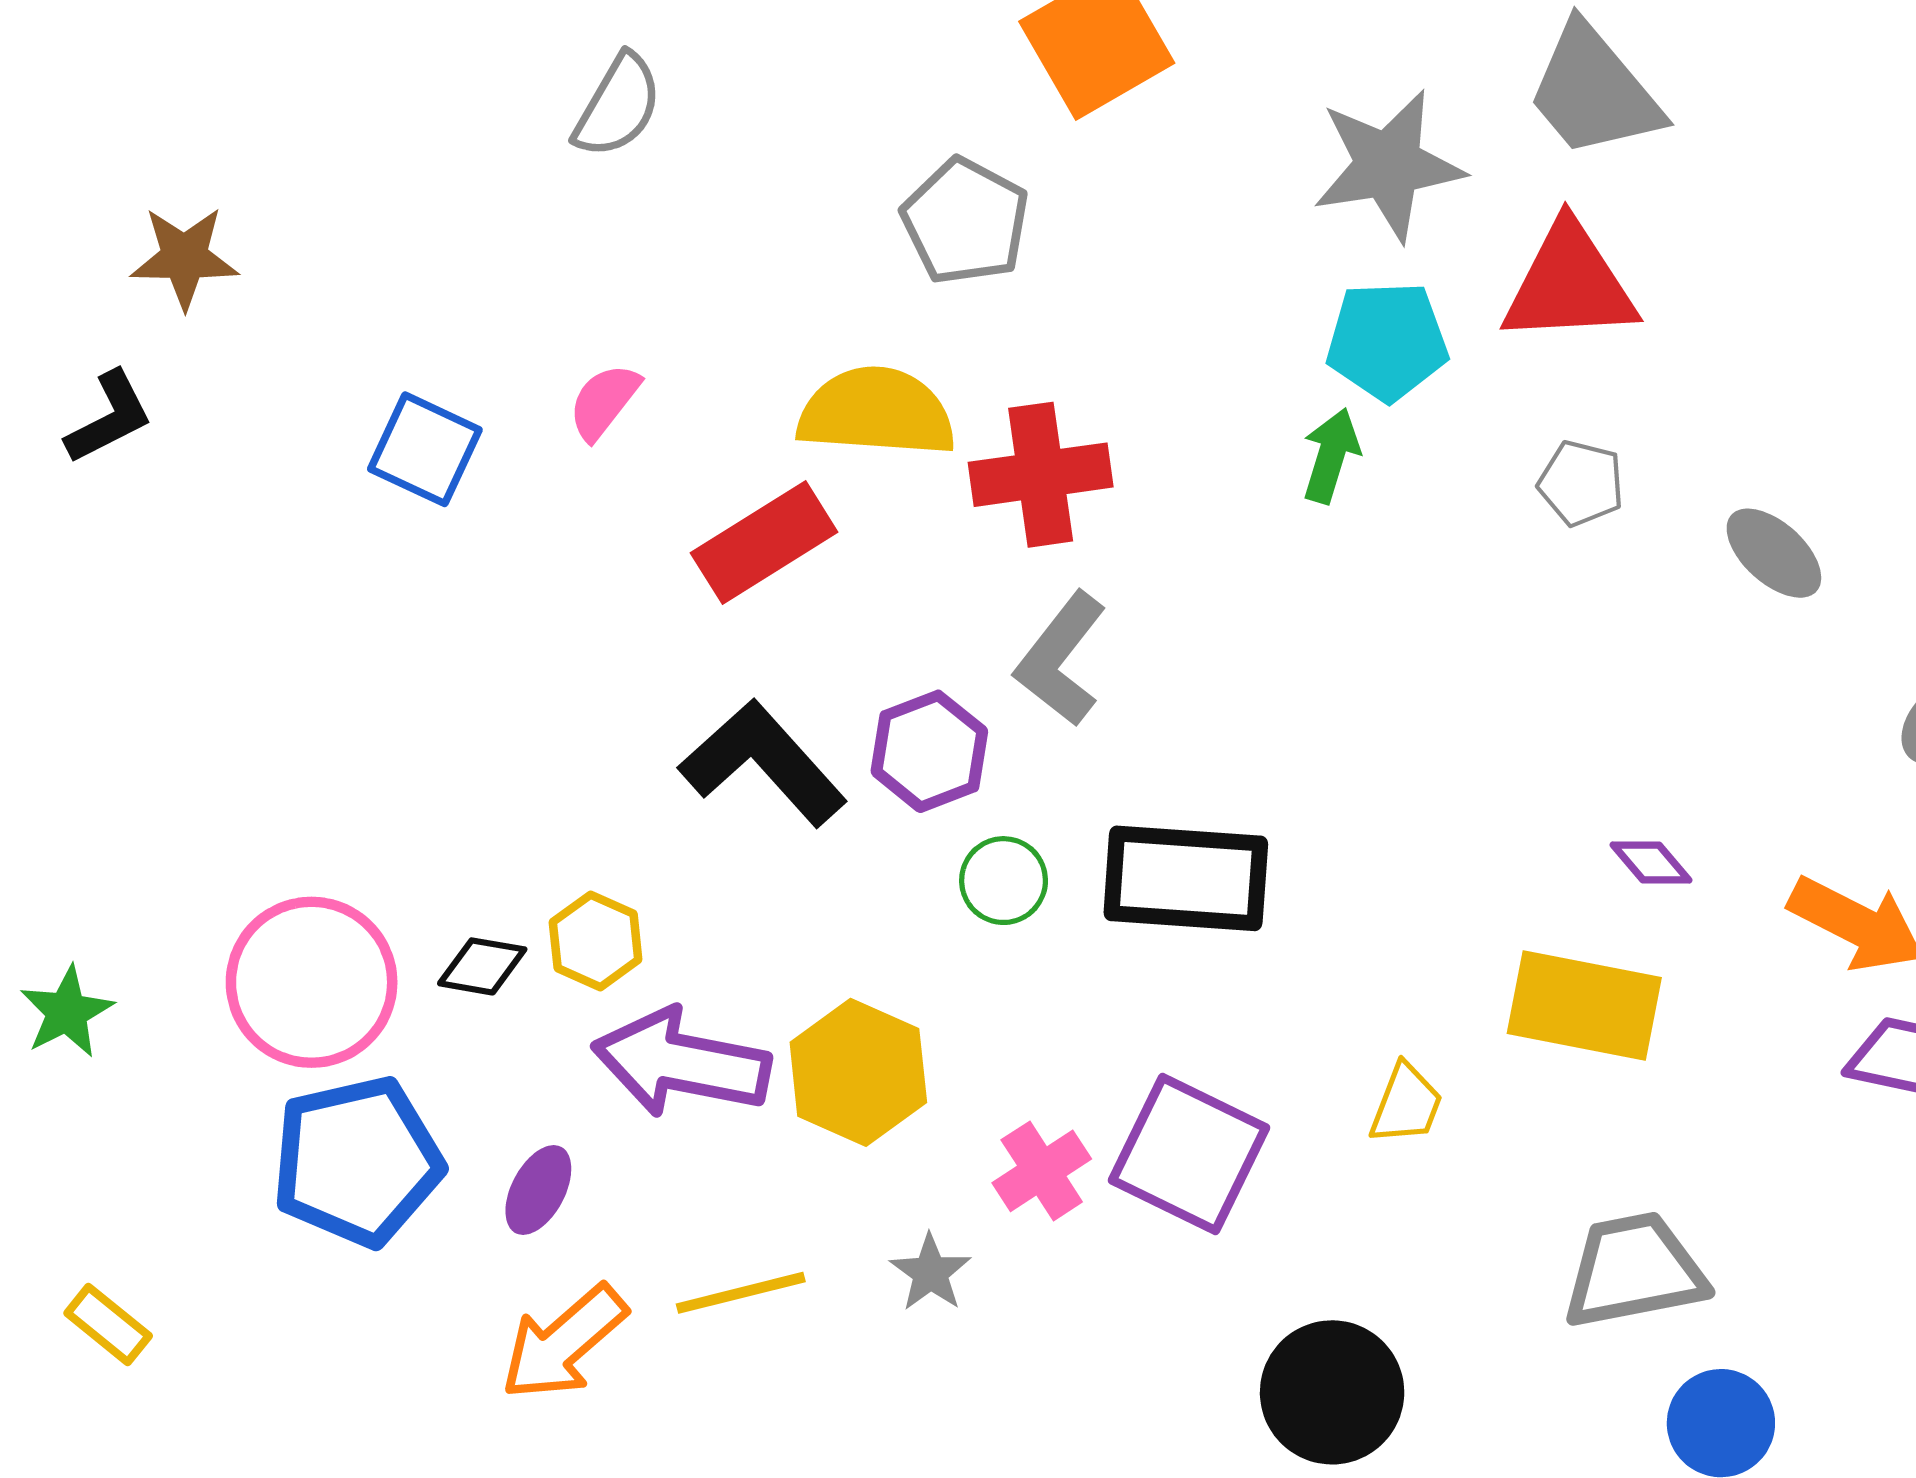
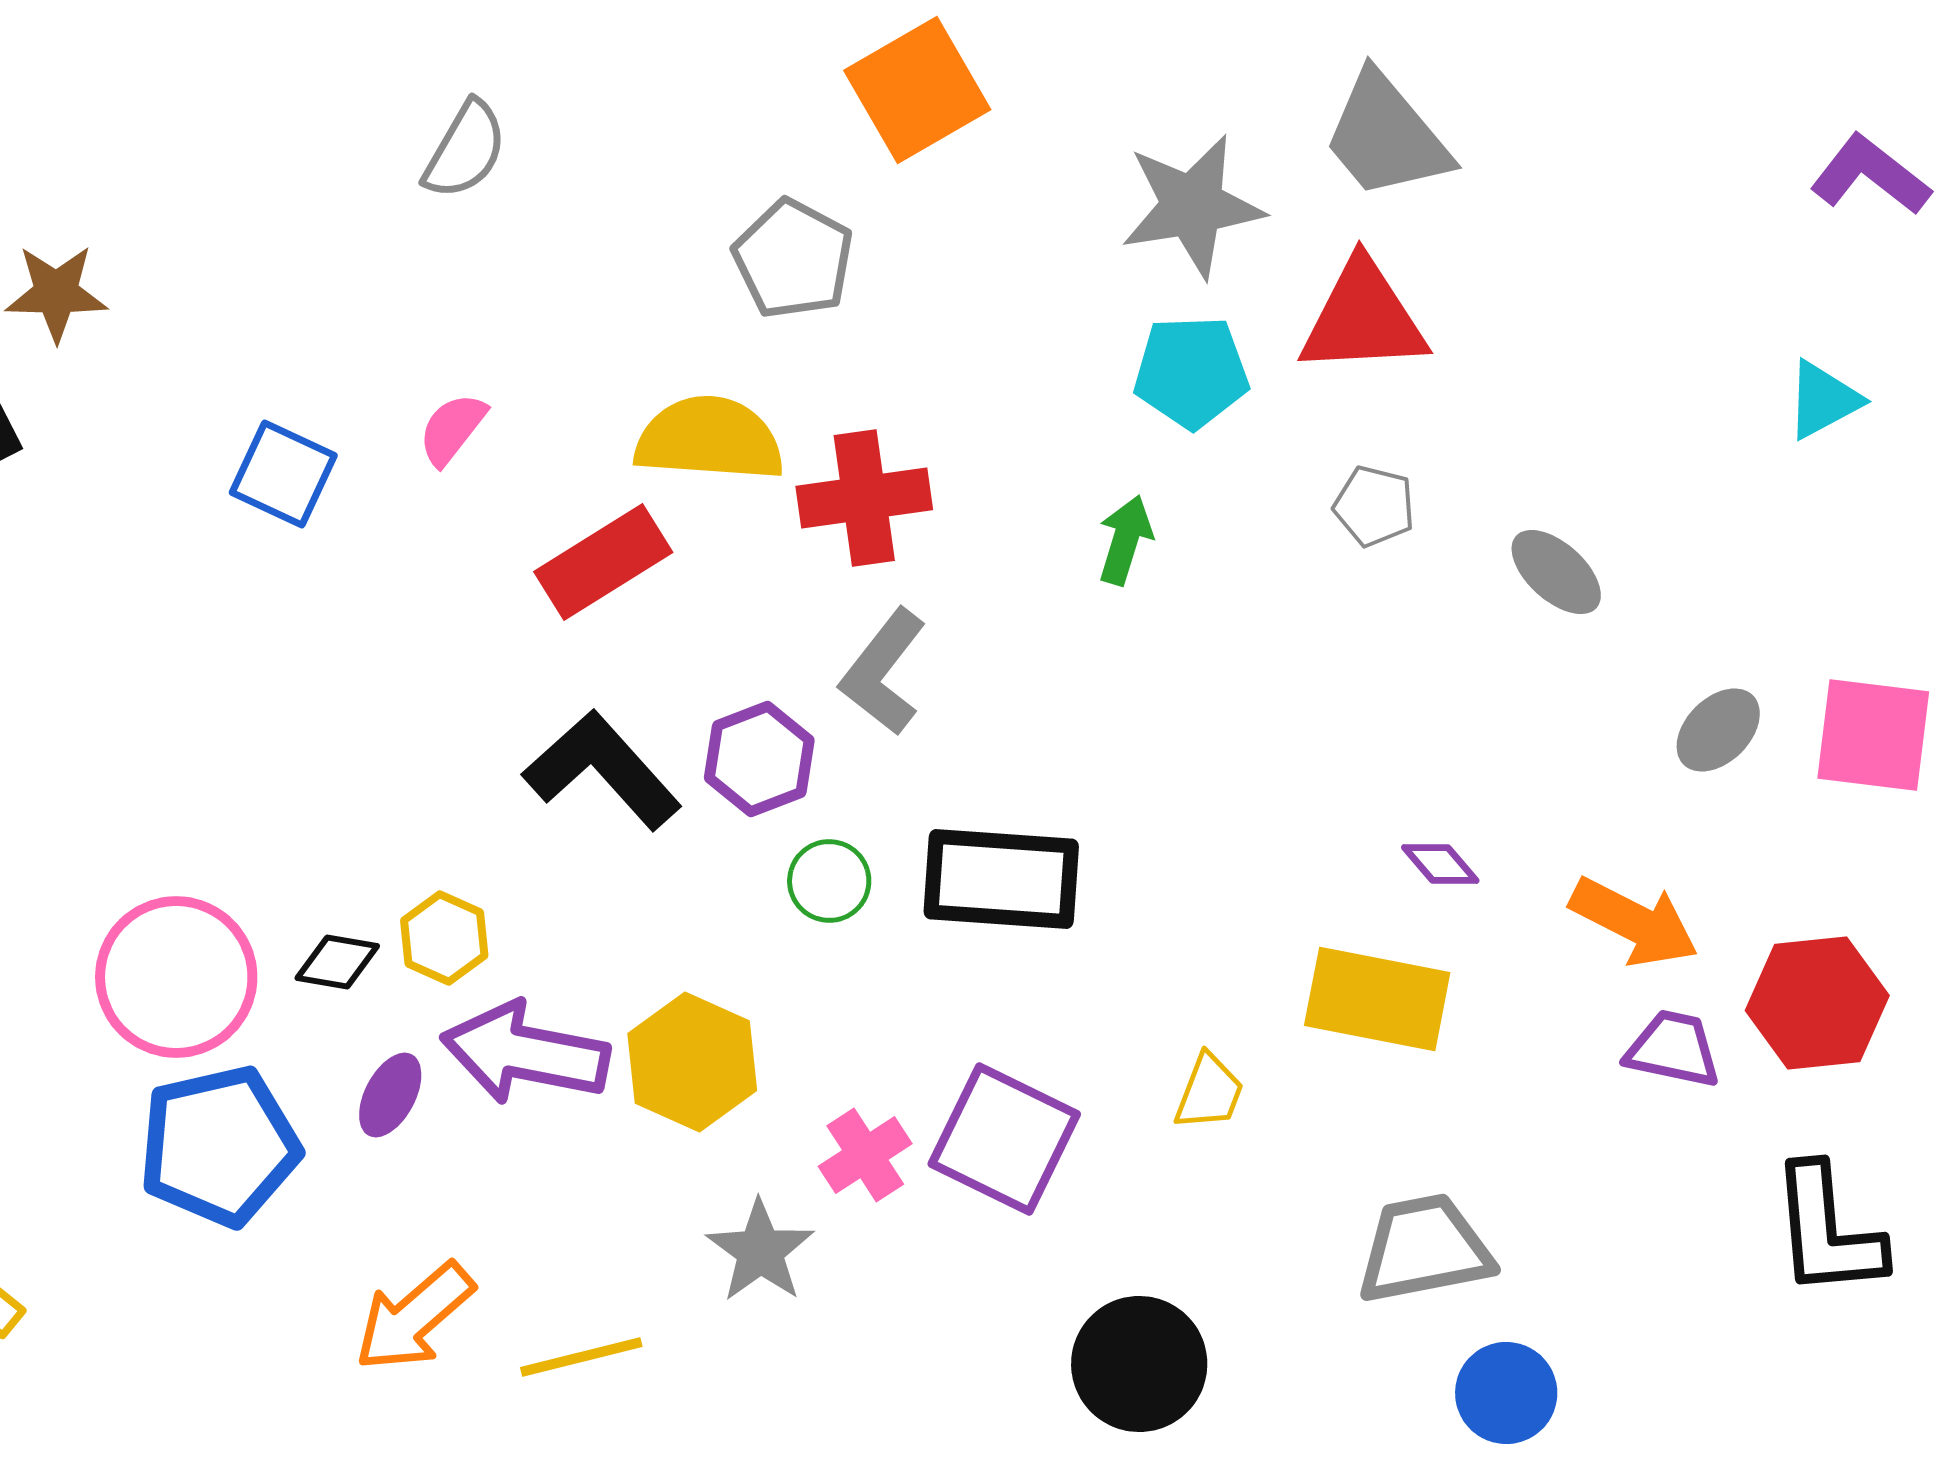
green arrow: (1331, 456) -> (1125, 540), moved
purple ellipse: (538, 1190) -> (390, 1095), moved
gray star: (930, 1273) -> (760, 1251), size x1.4
yellow line: (741, 1293) -> (581, 1357), moved

